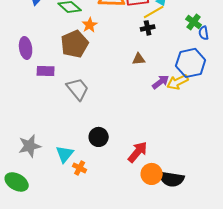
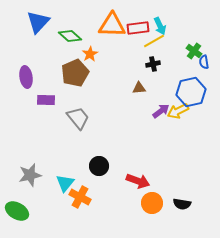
black cross: (148, 28) -> (153, 64), moved
red arrow: (138, 152) -> (138, 181), turned 70
orange cross: (80, 168) -> (80, 197), size x1.5
black semicircle: (172, 179) -> (182, 204), moved, size x0.7

